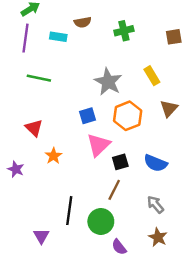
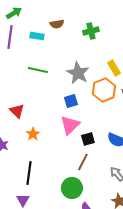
green line: (39, 78) -> (38, 70), moved
blue square: (87, 116) -> (71, 101), moved
orange hexagon: (128, 116) -> (104, 90), moved
black line: (69, 211) -> (29, 173), moved

